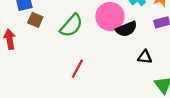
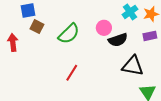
pink circle: (110, 17) -> (104, 28), size x0.6
black triangle: (145, 57) -> (133, 66), size x1.6

